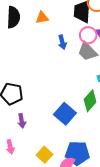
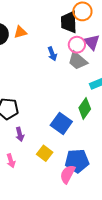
orange triangle: (42, 18) -> (20, 32), moved
yellow square: (45, 155) -> (45, 153), moved

